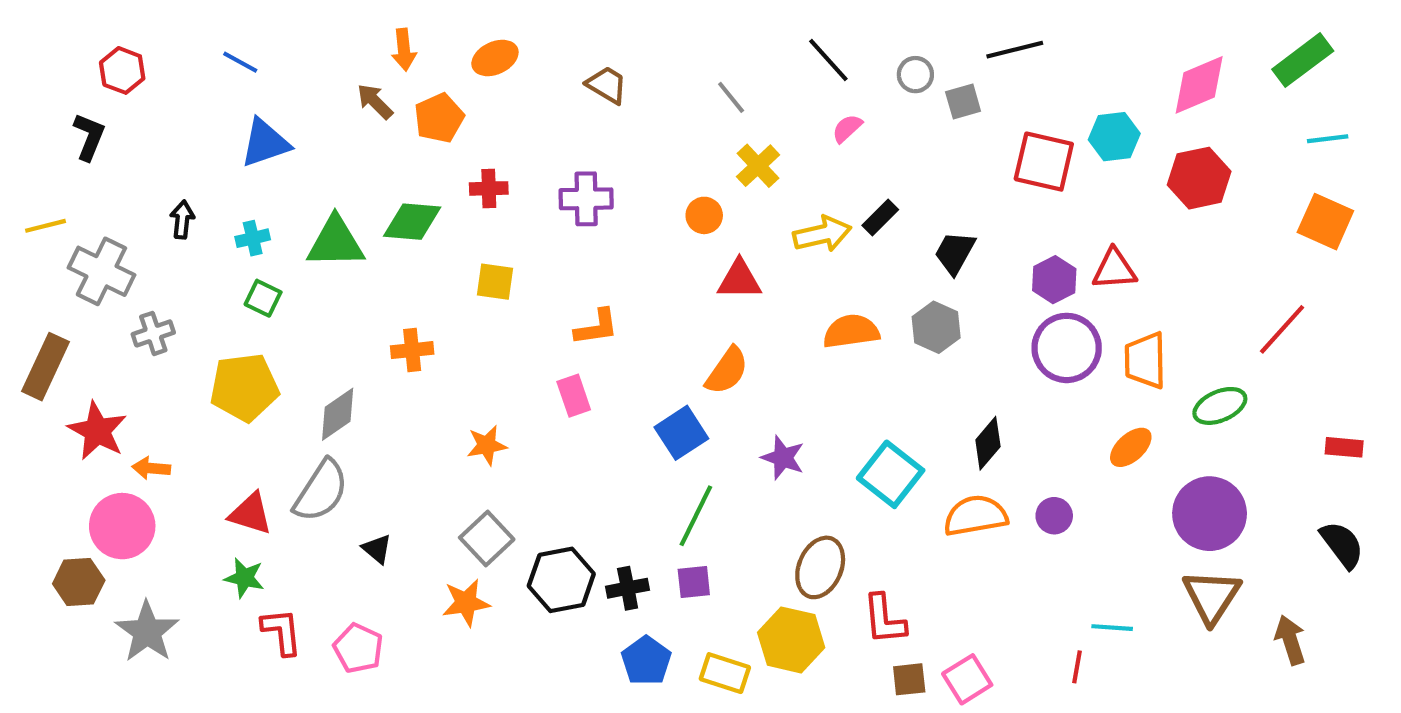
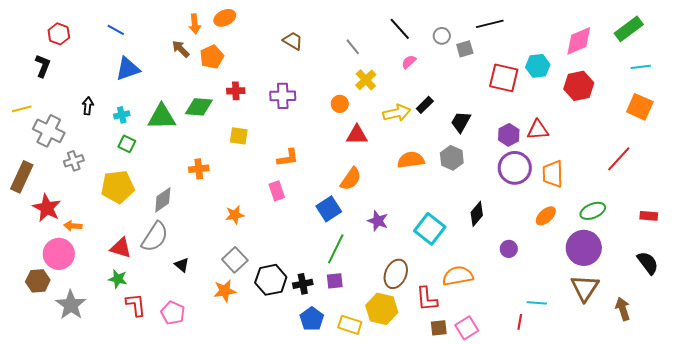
orange ellipse: (495, 58) -> (225, 18), moved
green ellipse: (1220, 406) -> (593, 211), moved
orange semicircle: (975, 516) -> (458, 276), moved

